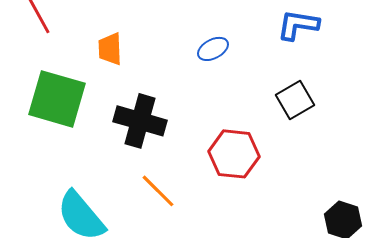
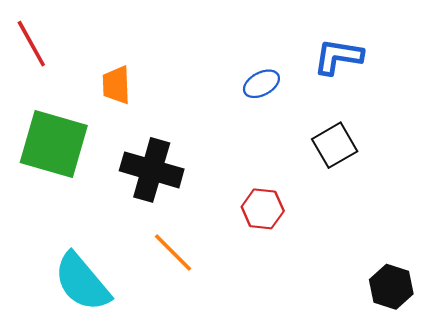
blue ellipse: (213, 49) -> (261, 84), moved
red hexagon: (234, 154) -> (263, 209), size x0.7

